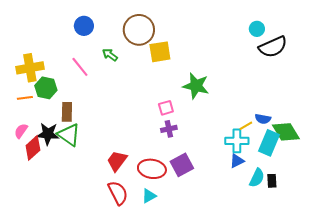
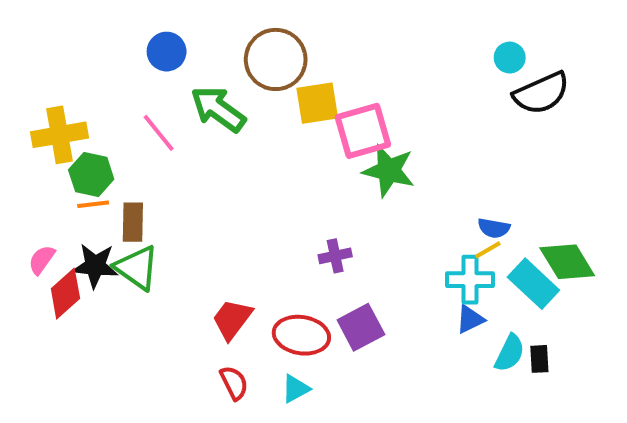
green arrow: (110, 55) -> (218, 109), size x1.8
orange line: (25, 98) -> (93, 204), moved
pink square: (166, 108) -> (363, 131), moved, size x1.8
blue semicircle: (263, 119) -> (494, 228), moved
cyan rectangle: (269, 143) -> (533, 284), turned -70
red semicircle: (118, 193) -> (234, 383), size x0.7

